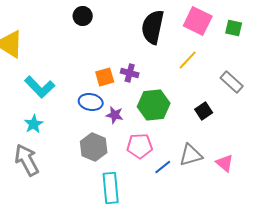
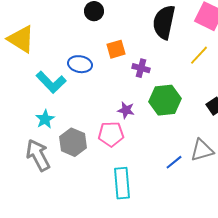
orange square: (105, 77) -> (116, 49), moved
blue ellipse: (91, 102) -> (80, 64), moved
pink pentagon: (140, 146) -> (111, 134), moved
gray hexagon: (94, 147) -> (73, 142), moved

